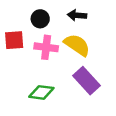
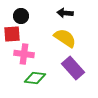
black circle: (40, 19) -> (21, 16), moved
pink cross: (46, 47) -> (24, 54), moved

